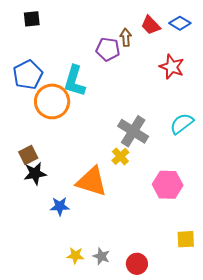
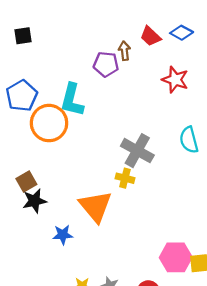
cyan semicircle: (182, 124) -> (189, 140), turned -65
yellow cross: (120, 156) -> (125, 178), turned -30
orange triangle: (92, 181) -> (95, 206), turned 36
pink hexagon: (168, 185) -> (176, 257), moved

